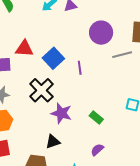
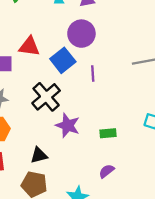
purple circle: (101, 33) -> (81, 34), moved
green rectangle: (96, 117) -> (108, 133), turned -48
black triangle: (53, 142) -> (39, 155), moved

